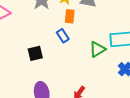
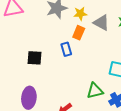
green triangle: (97, 49) -> (95, 91), moved

